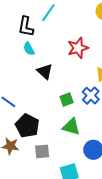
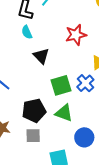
green square: (67, 99) -> (61, 85), size x1.5
black pentagon: (27, 126) -> (34, 111), moved, turned 30

